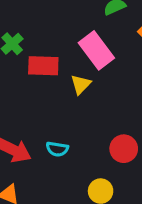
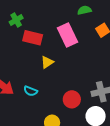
yellow triangle: (81, 84) -> (47, 62), moved

